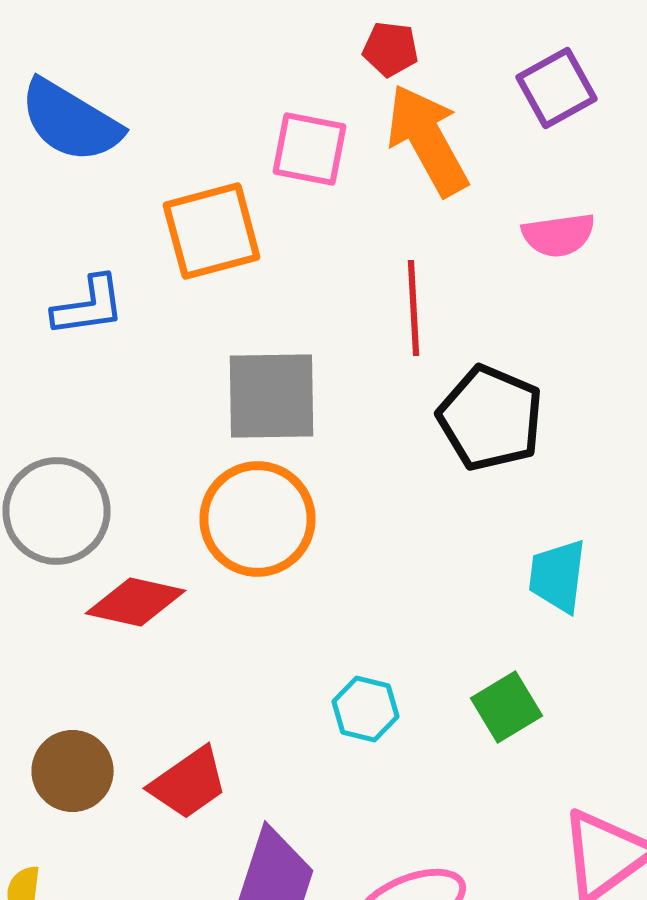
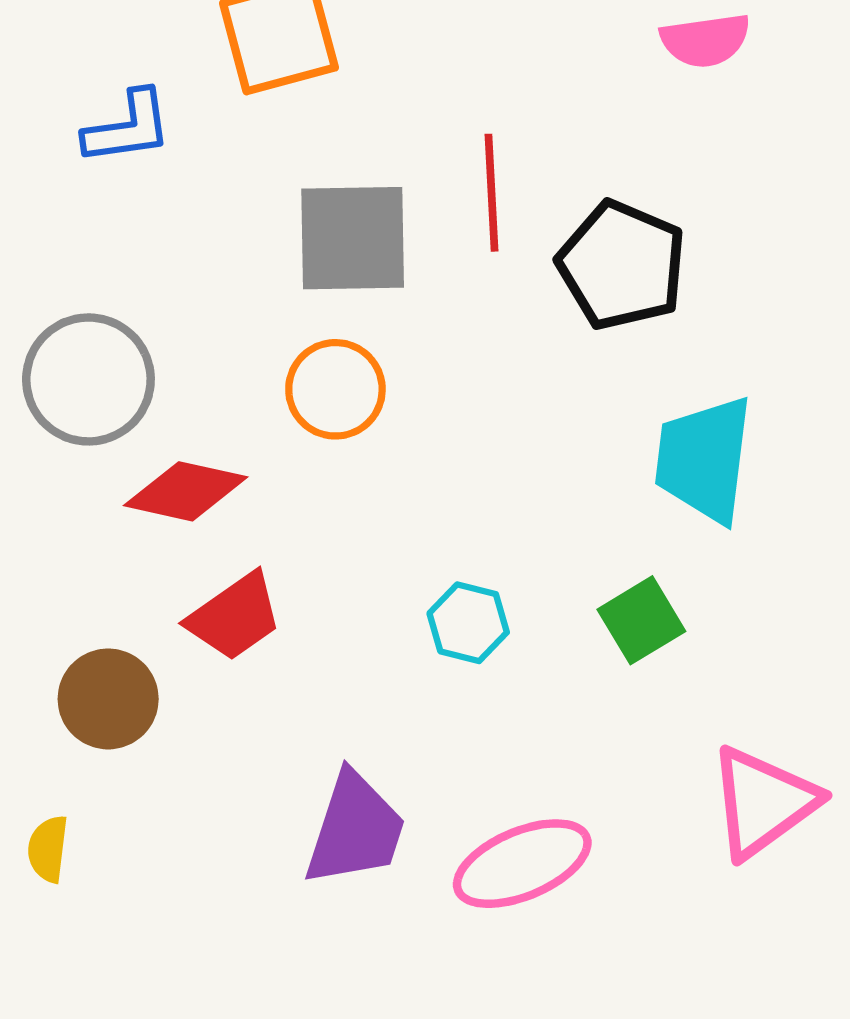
red line: (414, 308) -> (492, 193), moved
orange circle: (258, 519) -> (335, 389), size x0.7
cyan trapezoid: (558, 576) -> (704, 459), size x1.4
red trapezoid: (188, 783) -> (235, 617), moved

